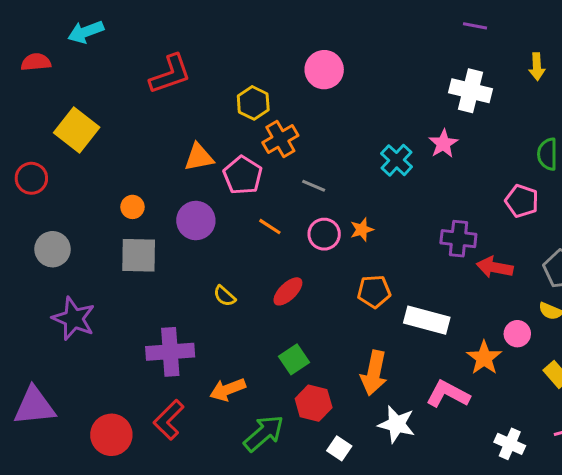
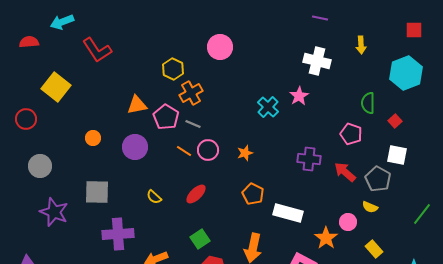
red L-shape: (170, 74) -> (97, 50), moved, turned 76
gray line: (314, 186) -> (193, 124), moved
pink circle: (324, 234) -> (208, 150), moved
gray square: (139, 255) -> (97, 192), moved
red arrow: (495, 267) -> (345, 172), moved, turned 30
orange pentagon: (374, 291) -> (253, 194), turned 30

